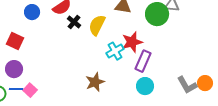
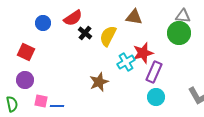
green circle: (157, 14) -> (179, 33), moved
brown star: (95, 82) -> (99, 82), moved
blue line: (16, 89) -> (57, 106), moved
pink square: (30, 90) -> (41, 101), turned -32

